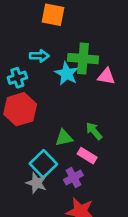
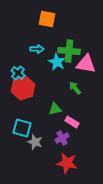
pink triangle: (106, 76) -> (86, 64), size x1.5
cyan cross: (17, 78) -> (18, 73), moved, turned -32
green arrow: (94, 131) -> (75, 88), moved
cyan square: (43, 164) -> (22, 128), moved, turned -30

